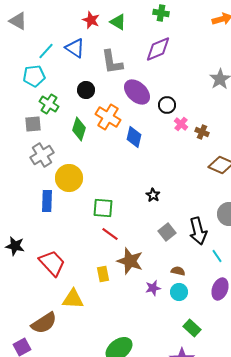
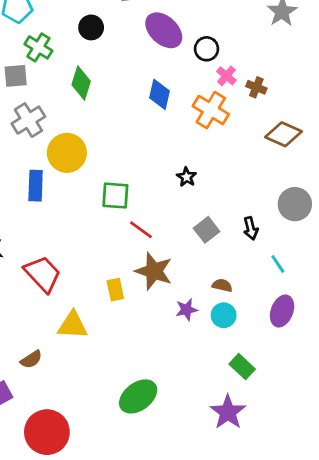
orange cross: (108, 117) -> (211, 110), moved
black arrow: (198, 231) -> (251, 228), size x0.6
red line: (110, 234) -> (141, 230), moved
brown semicircle: (44, 323) -> (31, 359), size x0.6

